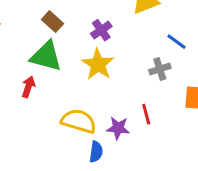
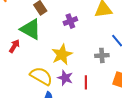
yellow star: (98, 64) -> (62, 55), moved
purple star: (118, 128) -> (65, 78), moved

